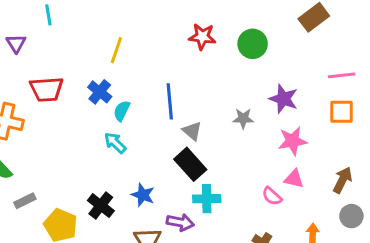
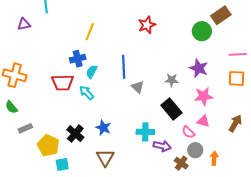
red star: (202, 37) -> (147, 25), turned -30
purple triangle: (16, 43) -> (24, 24), turned 48
green circle: (253, 44) -> (202, 31), moved
red trapezoid: (47, 89) -> (63, 82), moved
blue cross: (100, 92) -> (78, 59), turned 35
black rectangle: (190, 164) -> (171, 109), moved
gray circle: (351, 216) -> (195, 150), moved
purple arrow: (180, 222) -> (162, 146), moved

